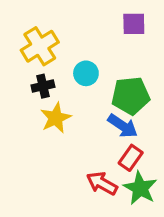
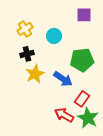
yellow cross: (40, 46) -> (25, 29), size x0.7
cyan circle: (86, 73) -> (54, 36), moved
blue arrow: (123, 126) -> (63, 79), moved

